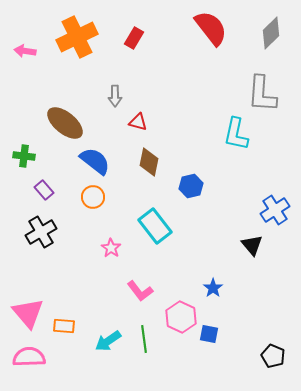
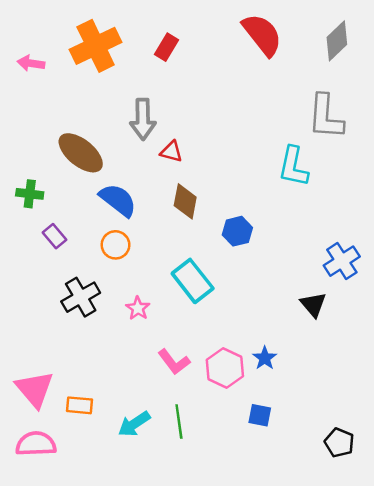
gray arrow: (115, 96) -> (143, 119), size x1.5
black cross: (41, 232) -> (81, 297), moved
pink hexagon: (181, 317) -> (225, 368), moved

